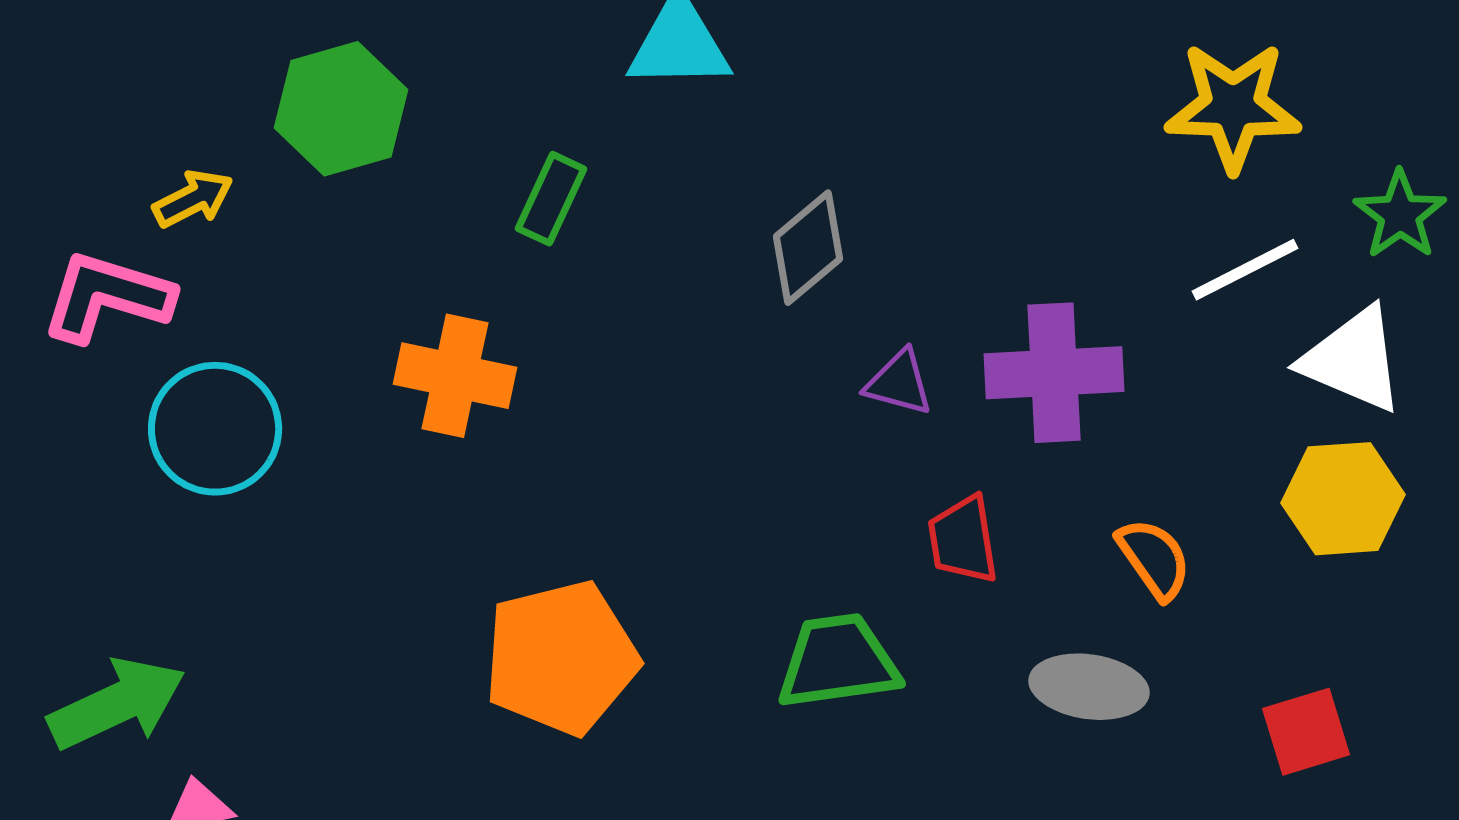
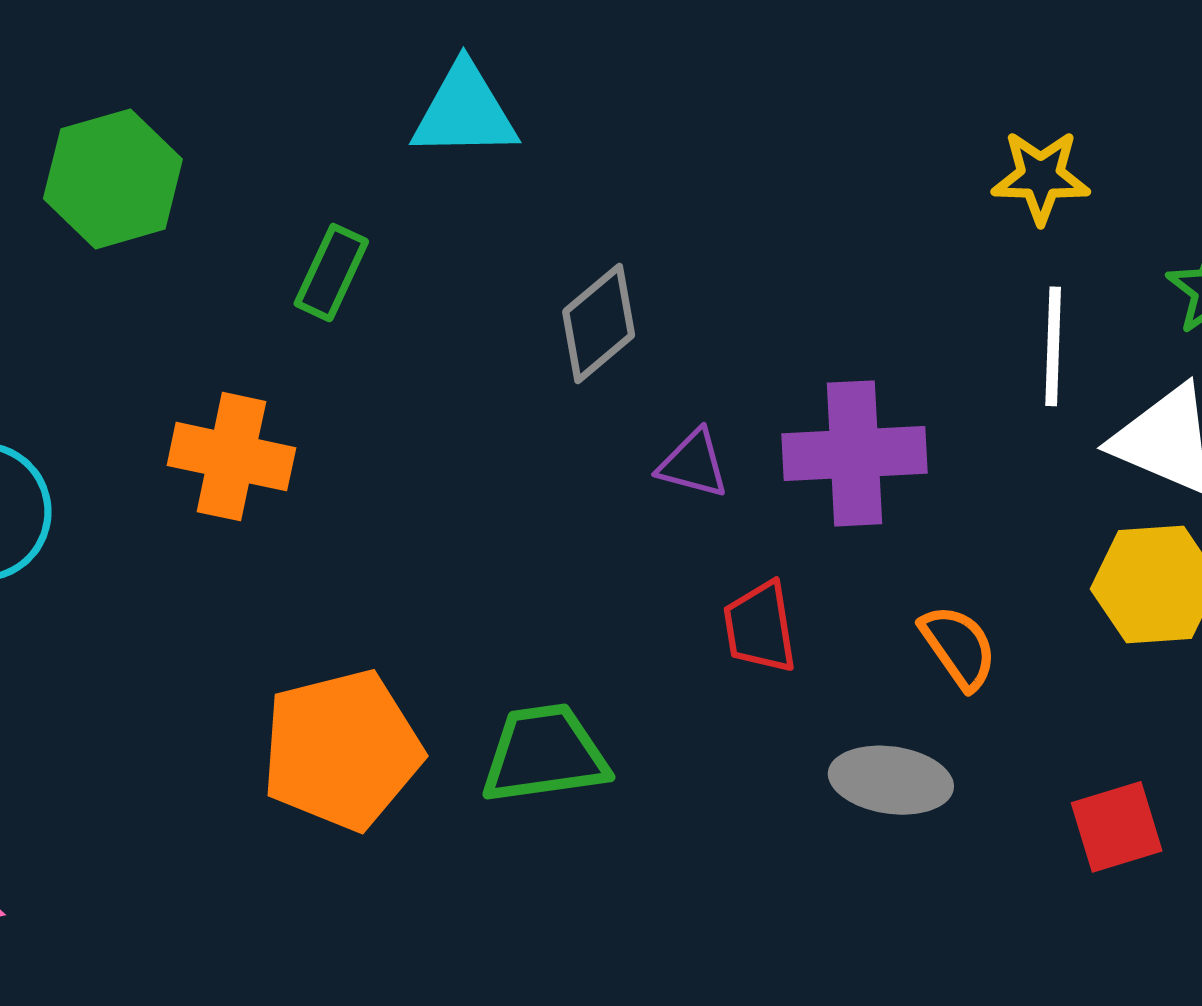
yellow star: (1233, 107) -> (1041, 177), size x0.7
white line: (1245, 270) -> (1053, 346), turned -61
green trapezoid: (838, 662) -> (545, 754), moved

